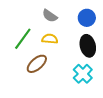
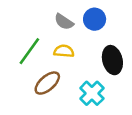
blue circle: (87, 18) -> (95, 19), moved
cyan cross: (83, 74) -> (92, 93), moved

